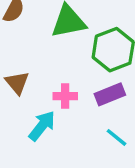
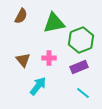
pink cross: (65, 96) -> (49, 58), moved

